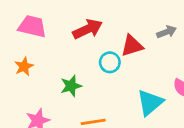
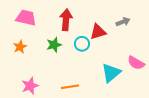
red arrow: (88, 29) -> (66, 20), turned -60
green star: (71, 86) -> (54, 45), moved

